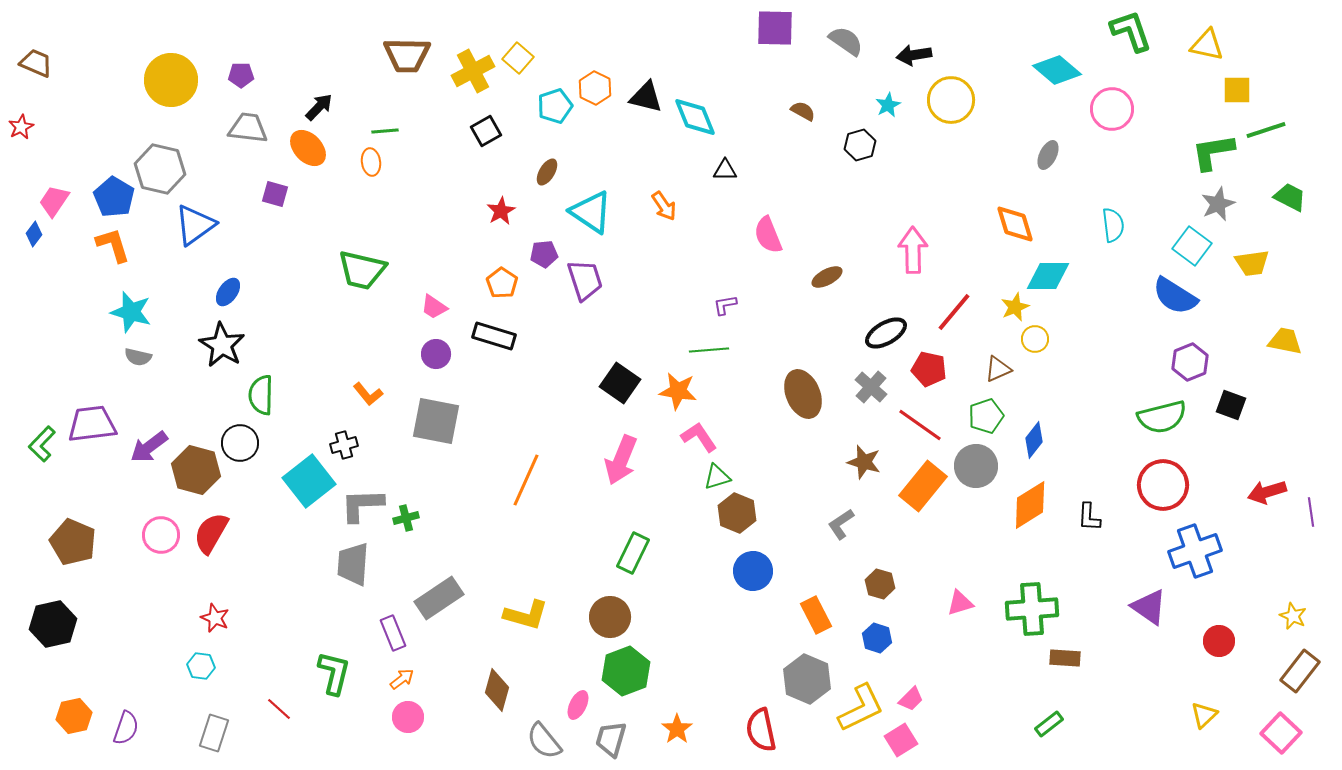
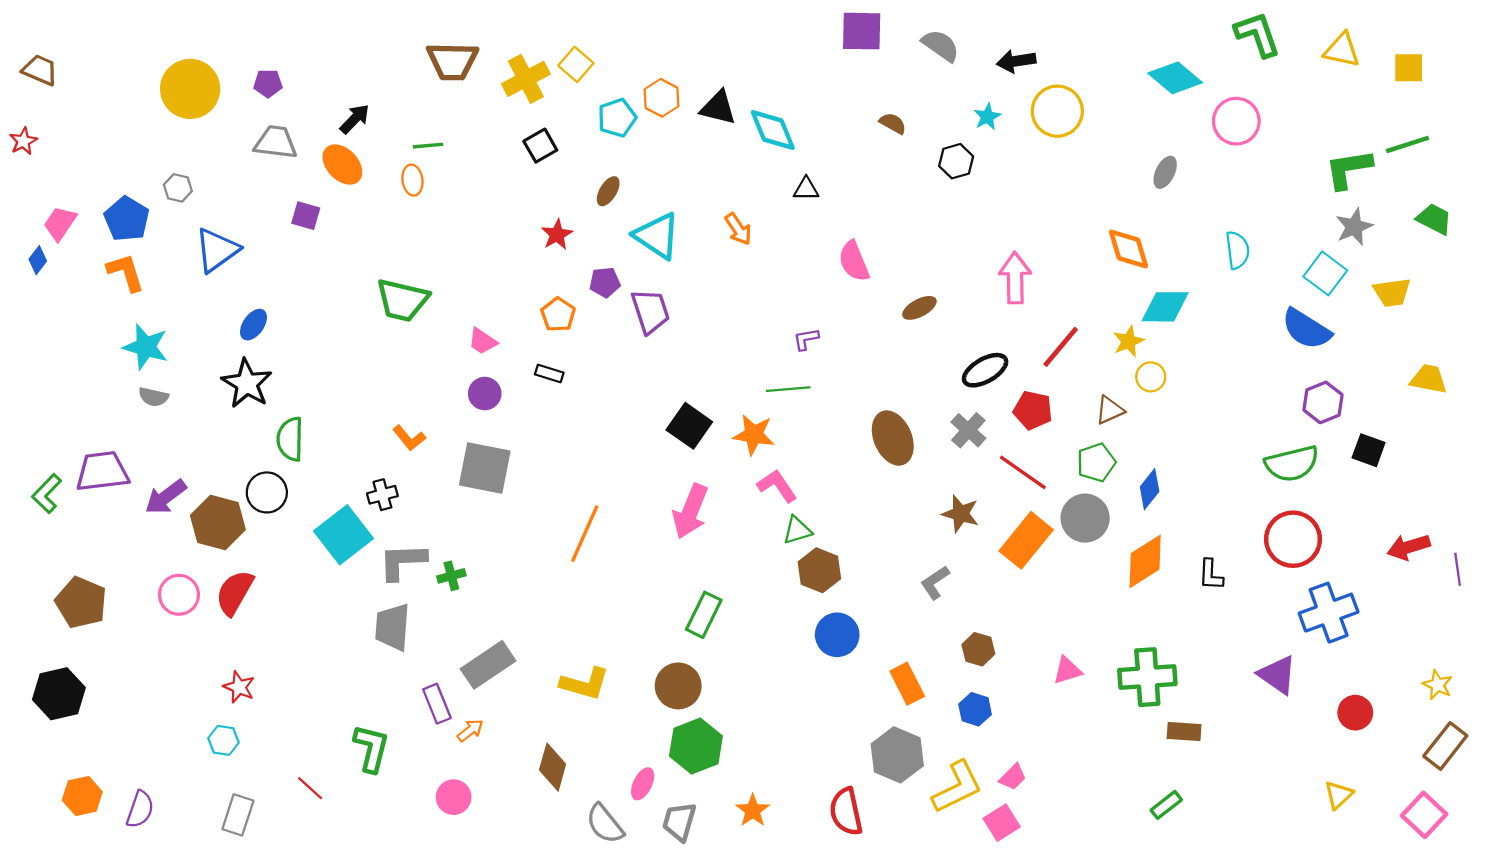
yellow square: (1237, 90) -> (1409, 68), moved
gray hexagon: (160, 169) -> (178, 188), size x0.5
black rectangle: (494, 336) -> (549, 374), size x0.6
orange arrow: (402, 679) -> (470, 730), moved

